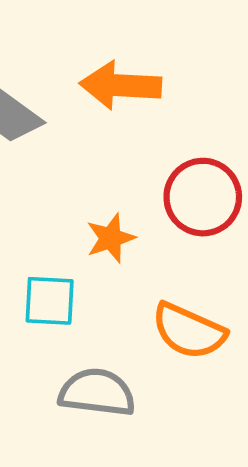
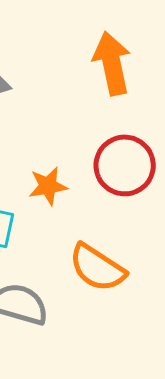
orange arrow: (120, 85) -> (112, 63), moved, turned 66

